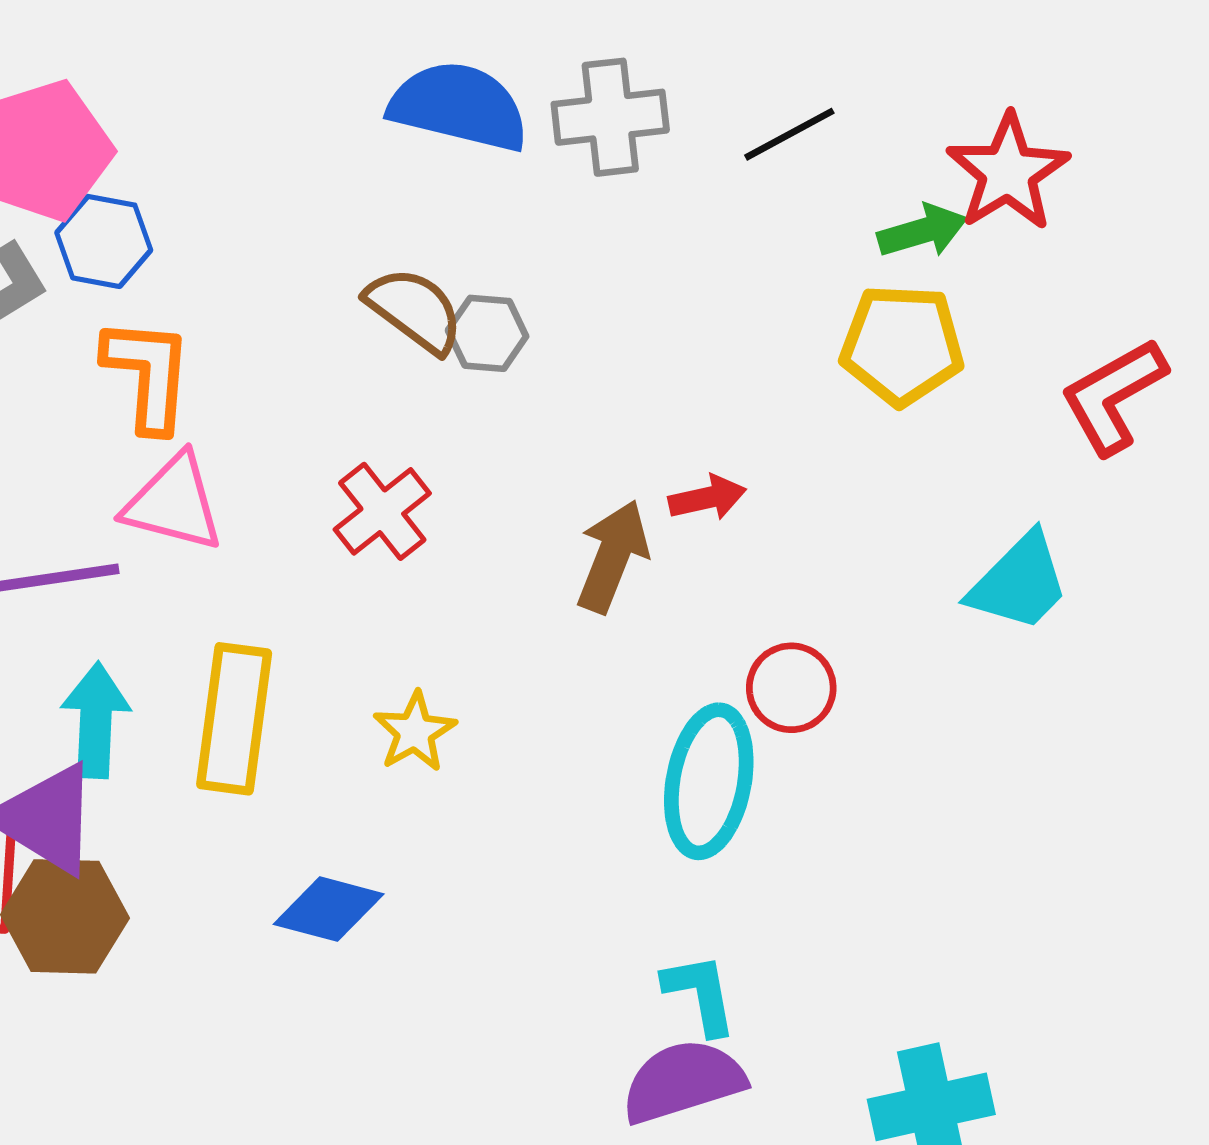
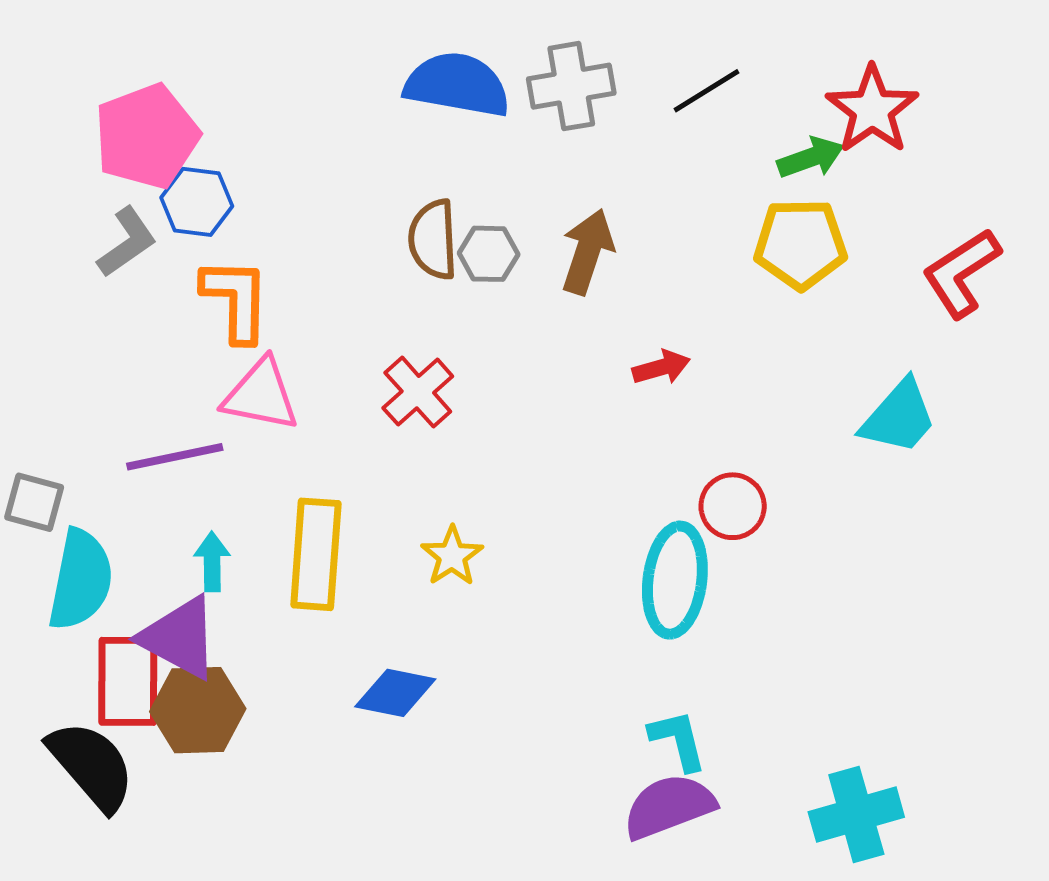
brown semicircle: (415, 310) -> (433, 240), turned -126
brown arrow: (613, 556) -> (588, 252), moved
cyan arrow: (96, 720) -> (212, 562), size x0.7

